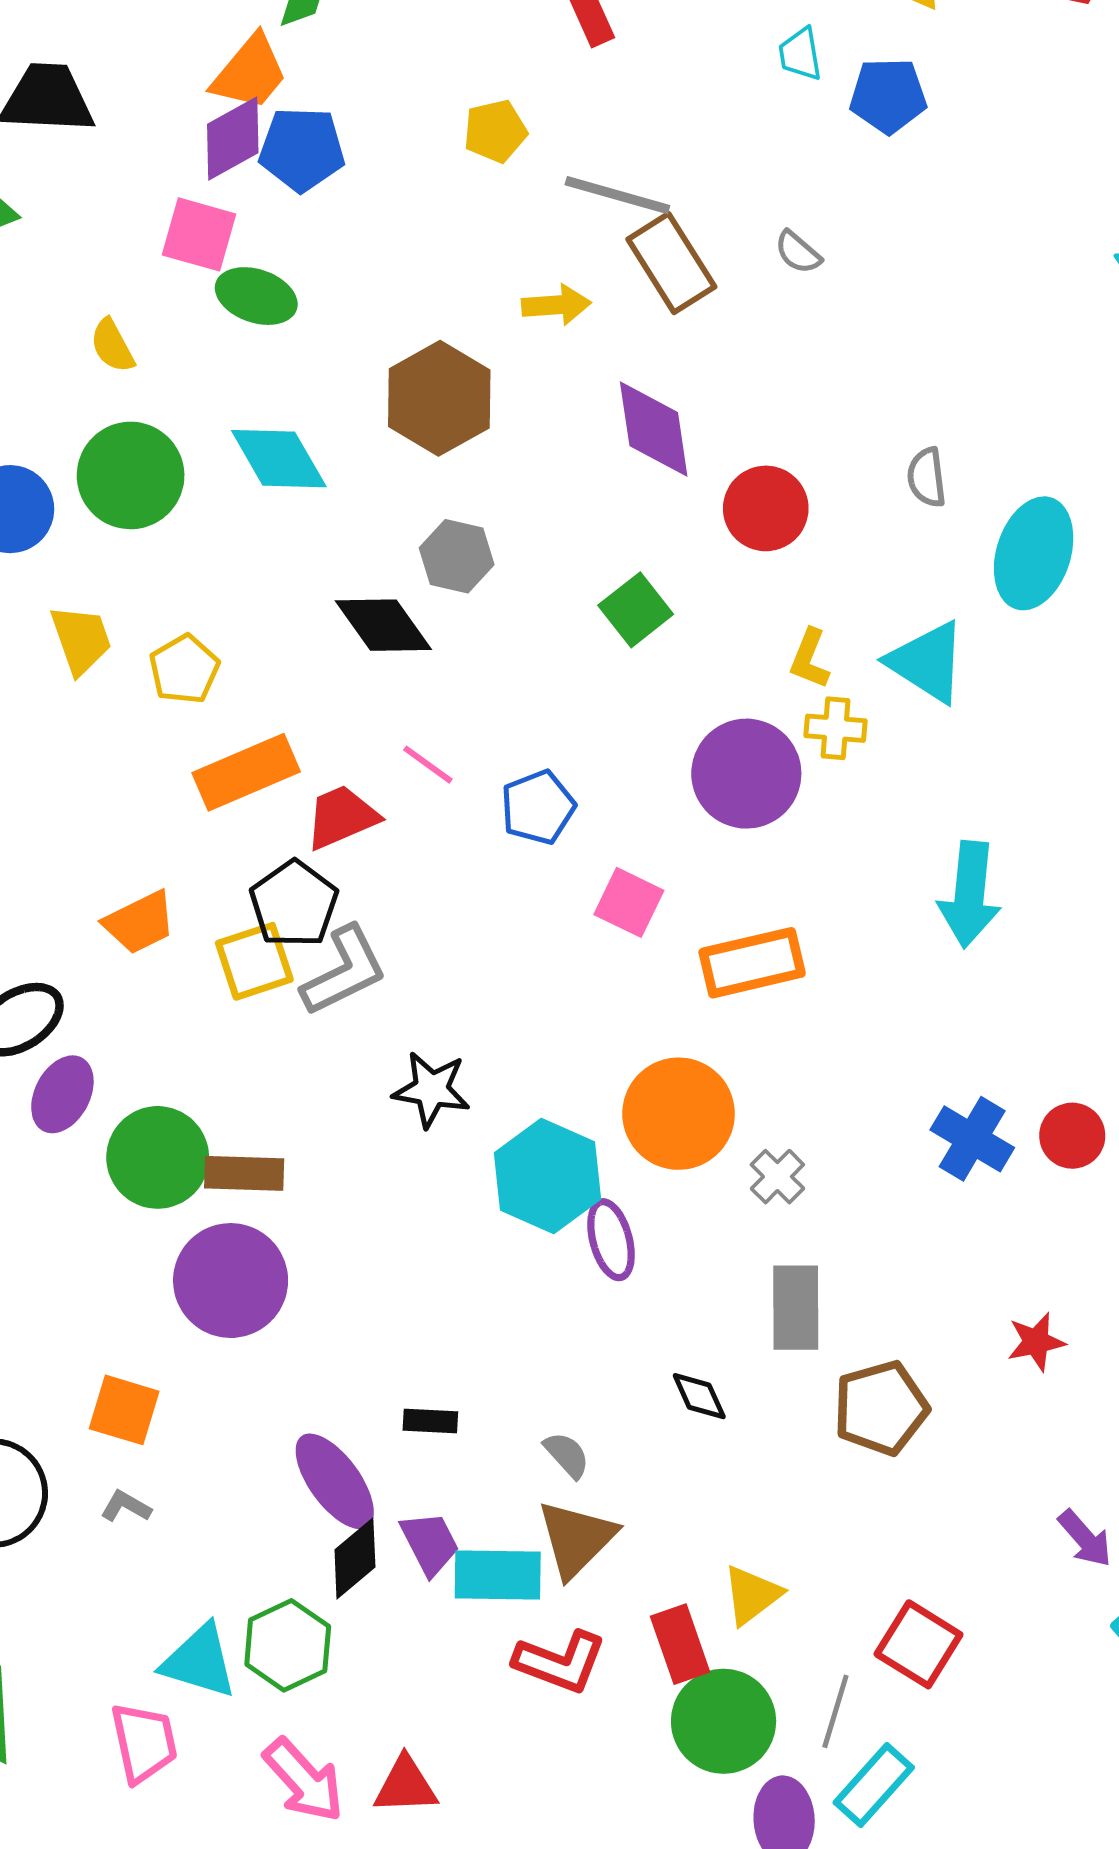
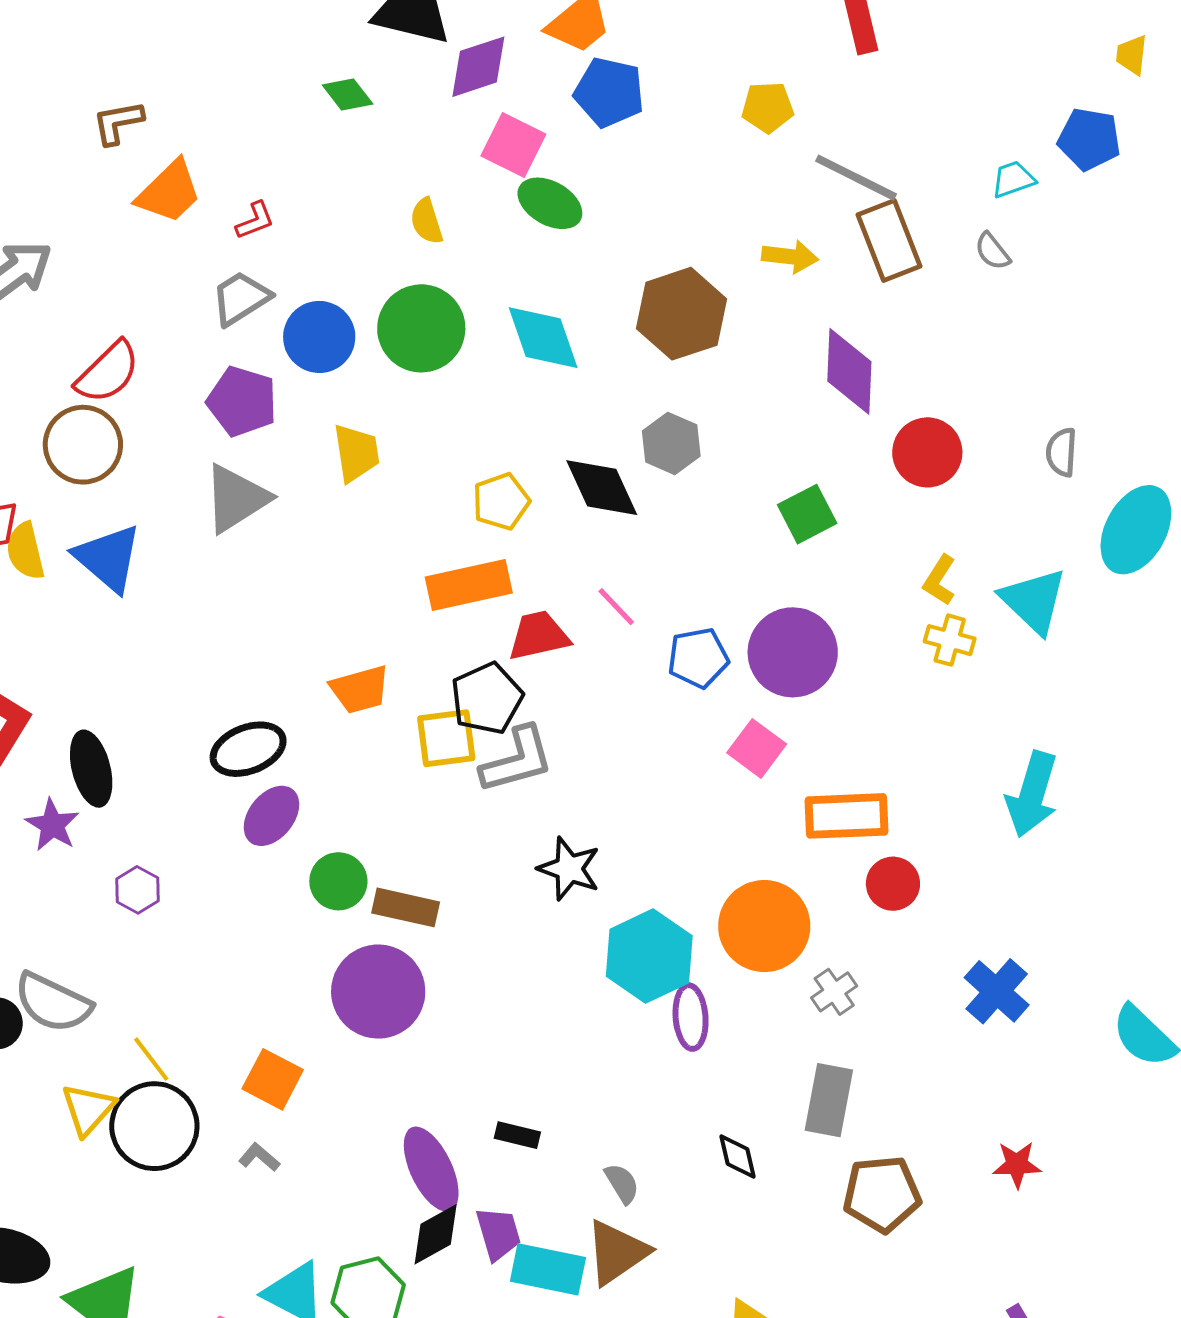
cyan trapezoid: (800, 54) -> (1013, 179), moved, turned 69
purple diamond: (233, 138) -> (478, 67), moved
yellow pentagon: (184, 669) -> (501, 501), moved
purple circle: (746, 774) -> (793, 652), moved
red circle: (1072, 1136) -> (893, 884), moved
green circle: (158, 1157) -> (338, 881), size x0.7

